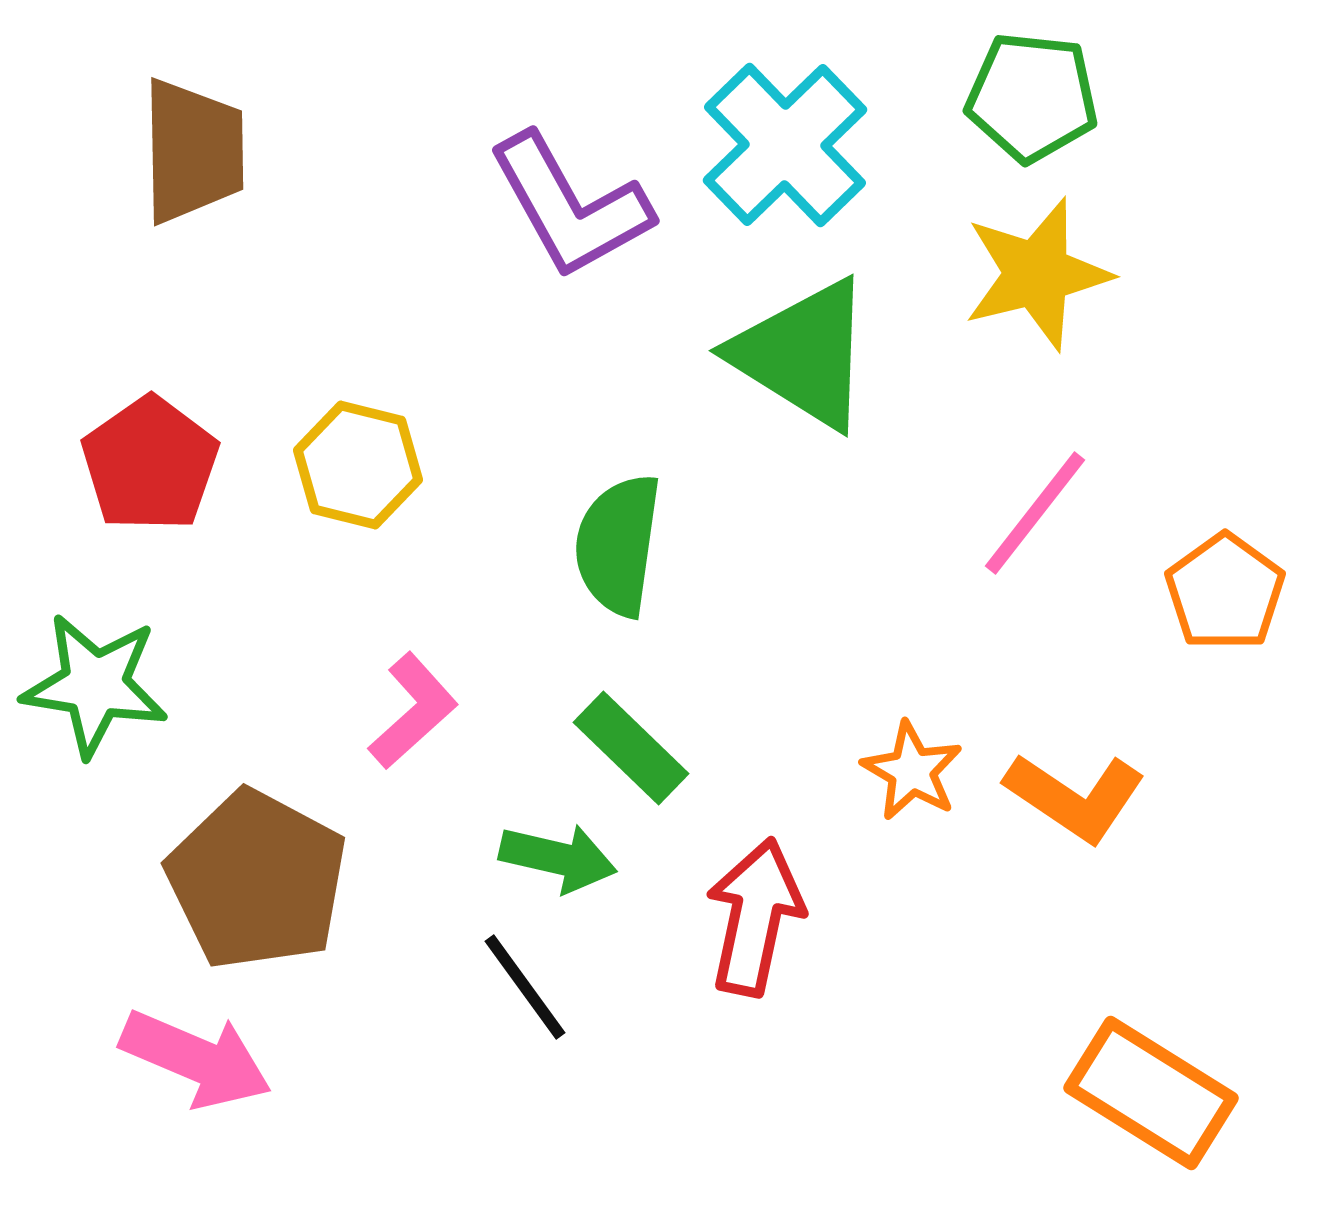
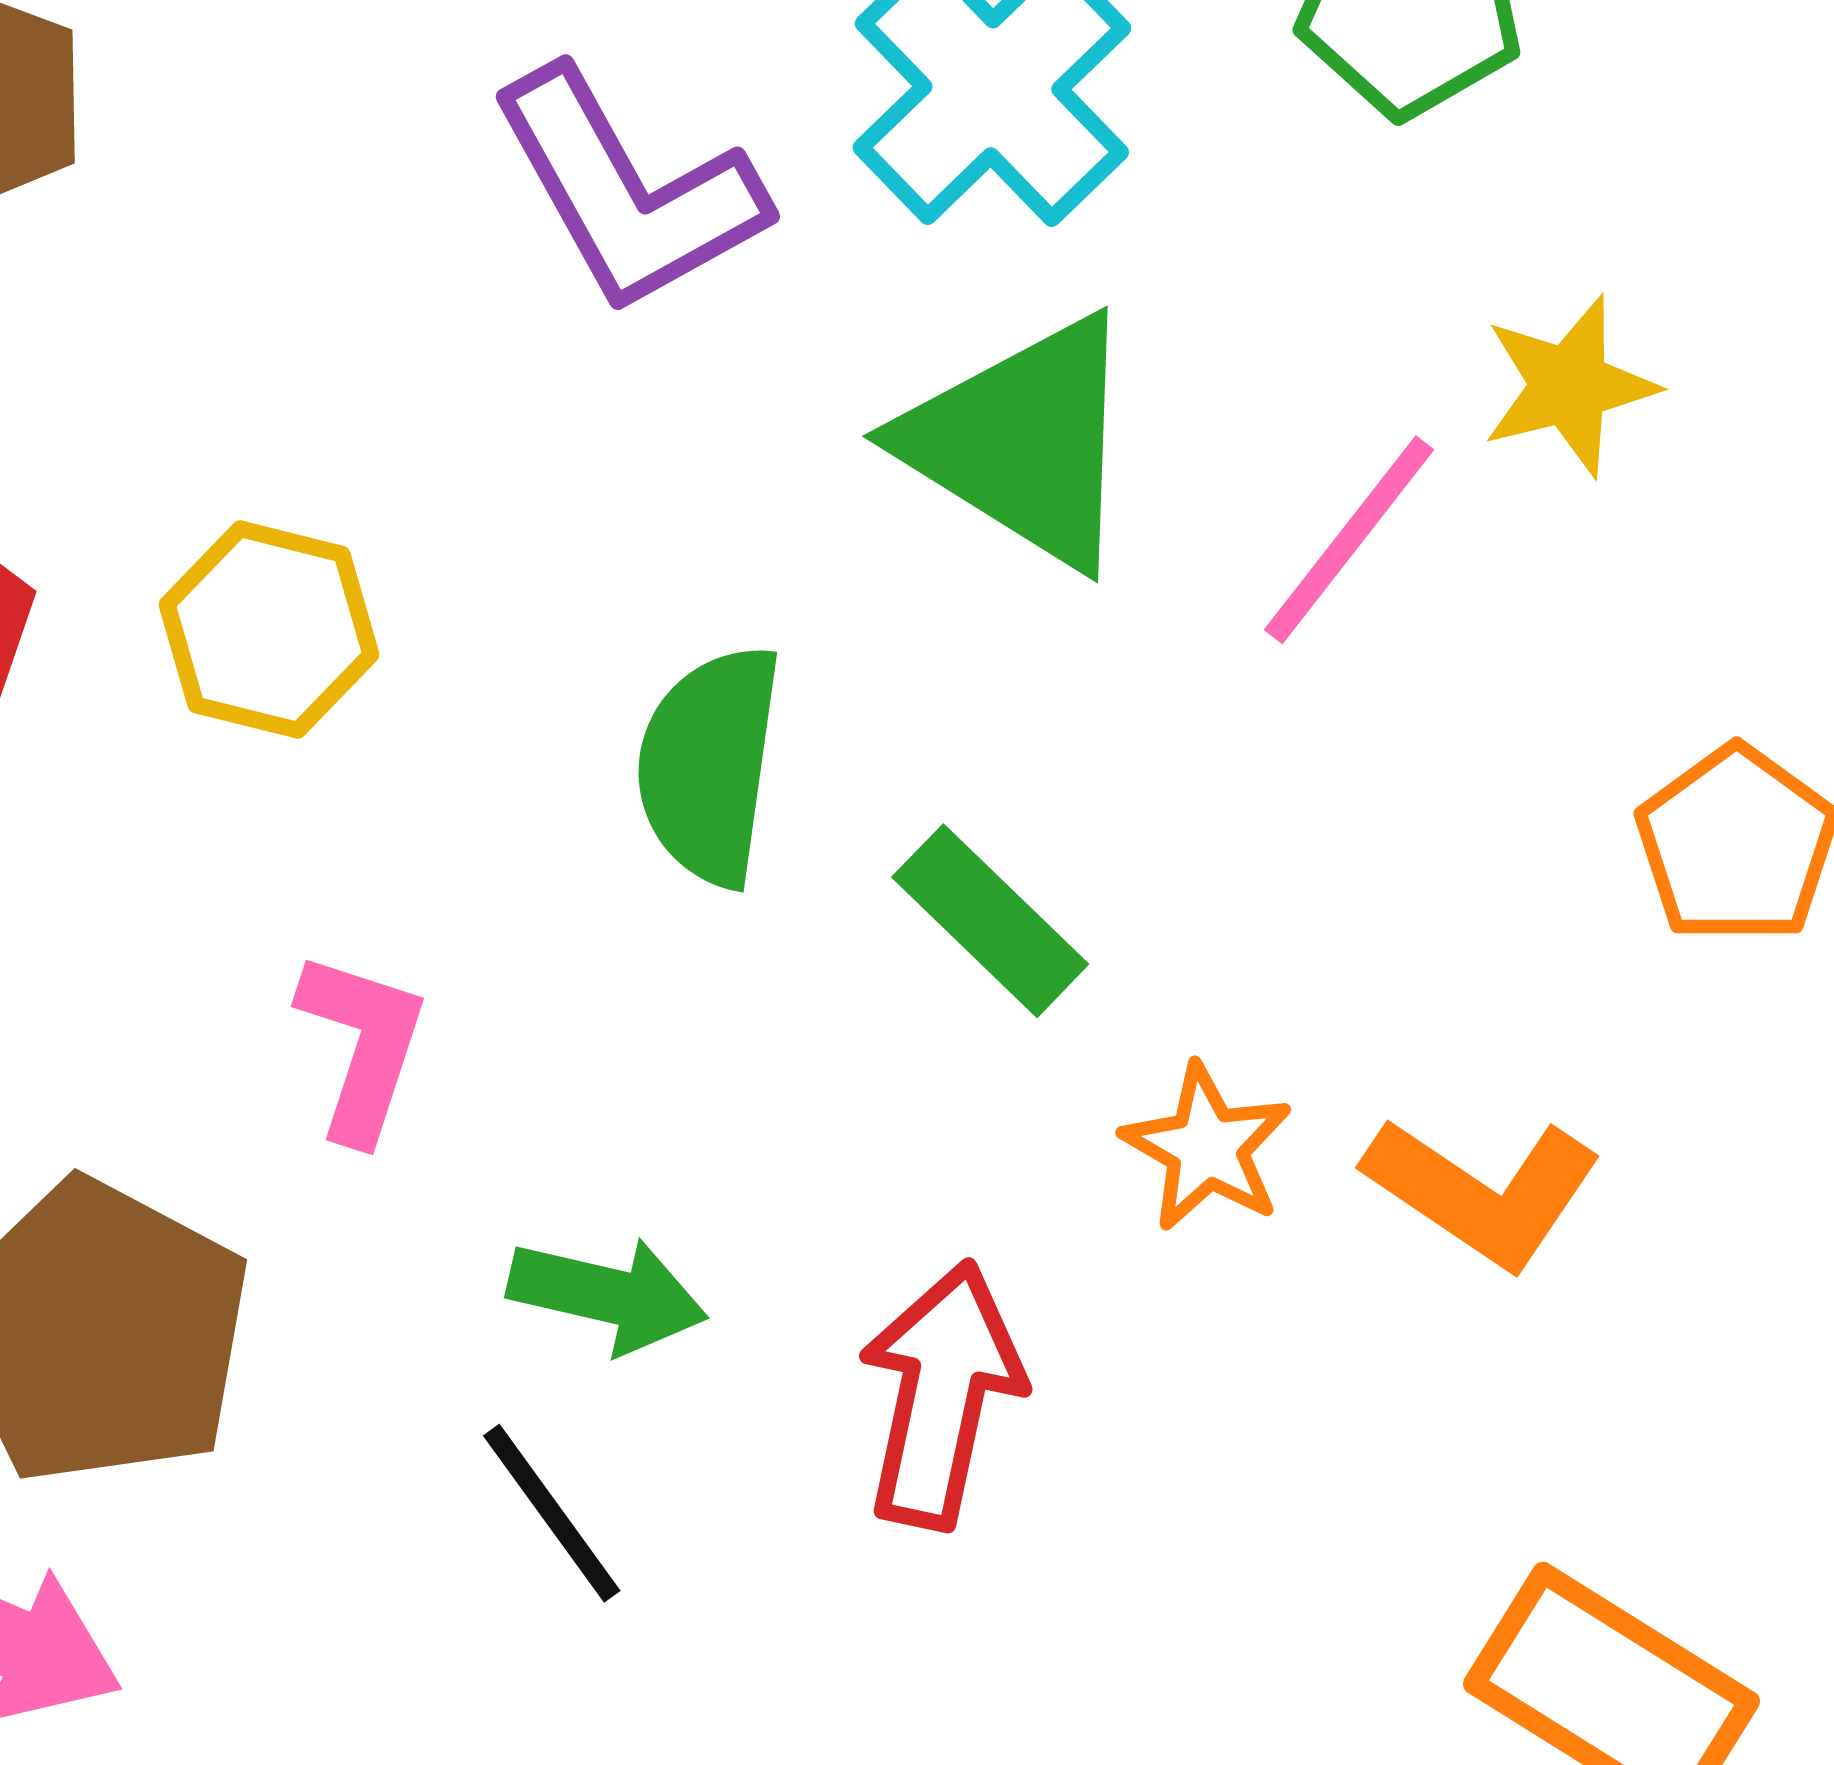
yellow star: (1037, 274) -> (1569, 386), moved, size x0.7
pink line: (1035, 513) -> (1349, 540), moved
pink L-shape: (413, 711) -> (362, 1046), turned -30
green rectangle: (631, 748) -> (990, 921), moved

